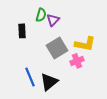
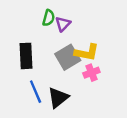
black rectangle: (22, 31) -> (26, 56), moved, size x1.5
yellow L-shape: (85, 44) -> (87, 52), moved

